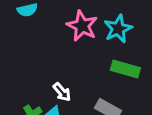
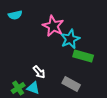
cyan star: (118, 29) -> (70, 39), moved

